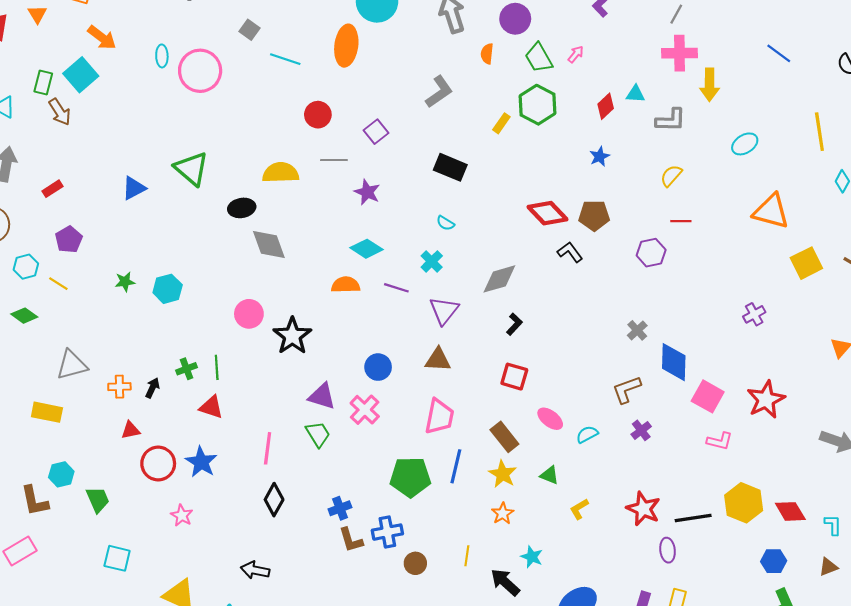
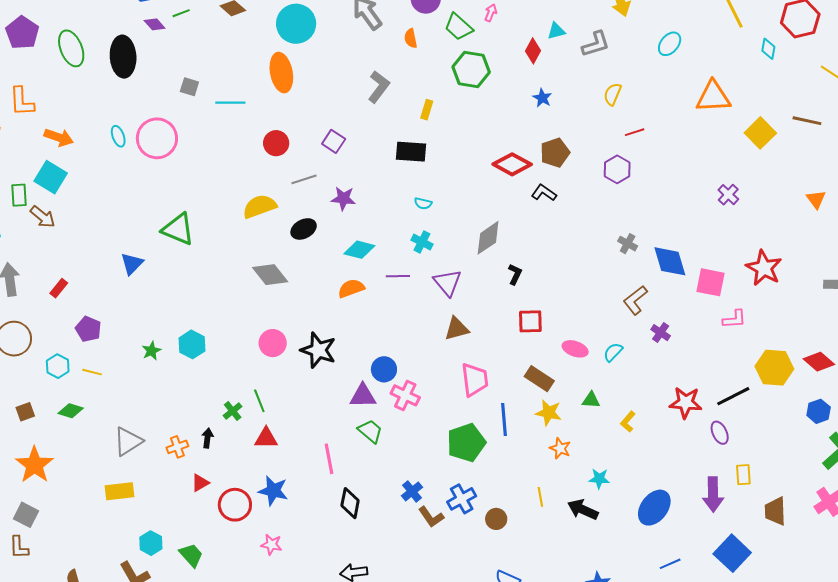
yellow rectangle: (501, 123) -> (427, 110), moved
black ellipse: (242, 208) -> (304, 229), moved
blue circle: (378, 367) -> (384, 369), moved

